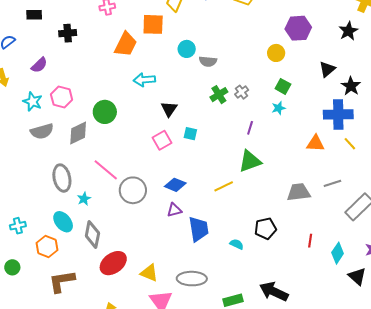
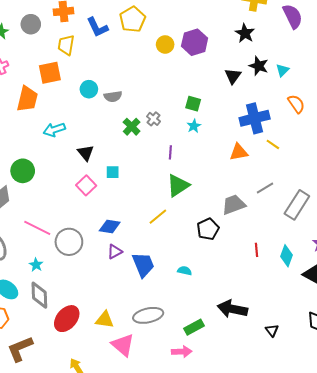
yellow circle: (276, 53) -> (165, 44), moved
black star: (351, 86) -> (259, 66), moved
cyan star: (84, 199) -> (36, 265), moved
black pentagon: (266, 228) -> (208, 229), moved

